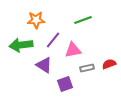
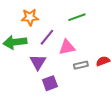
purple triangle: (44, 65) -> (38, 62), turned 30
purple square: (65, 84) -> (50, 83), moved

